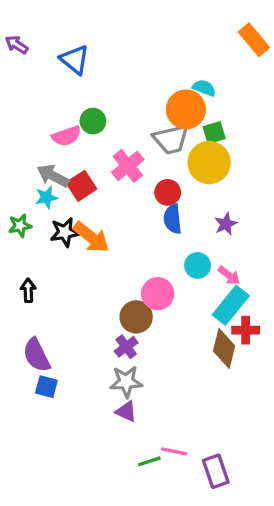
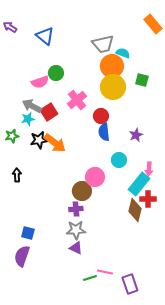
green square: (214, 133) -> (142, 80), moved, turned 32
gray trapezoid: (171, 139) -> (103, 44), moved
yellow circle: (209, 163) -> (113, 87), moved
pink arrow: (229, 275) -> (149, 169), moved, turned 56
purple cross: (126, 347) -> (76, 209), turned 32
purple semicircle: (37, 355) -> (22, 256), moved, turned 45

